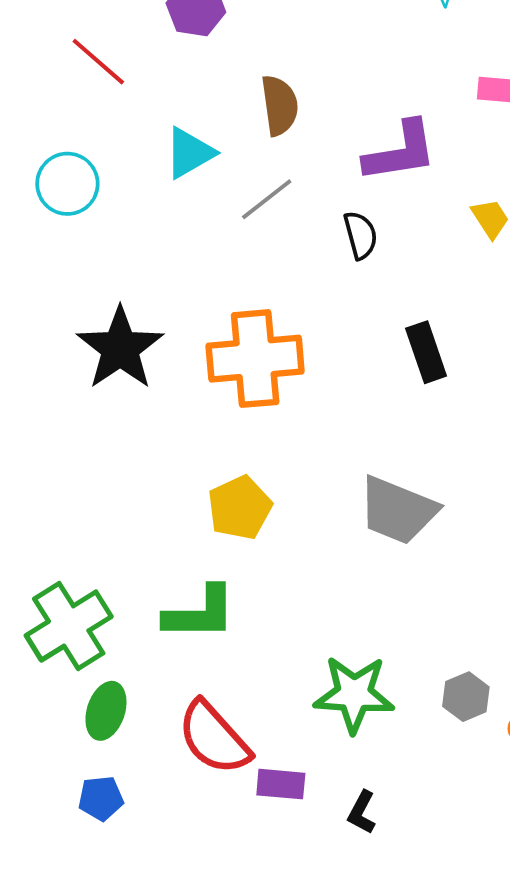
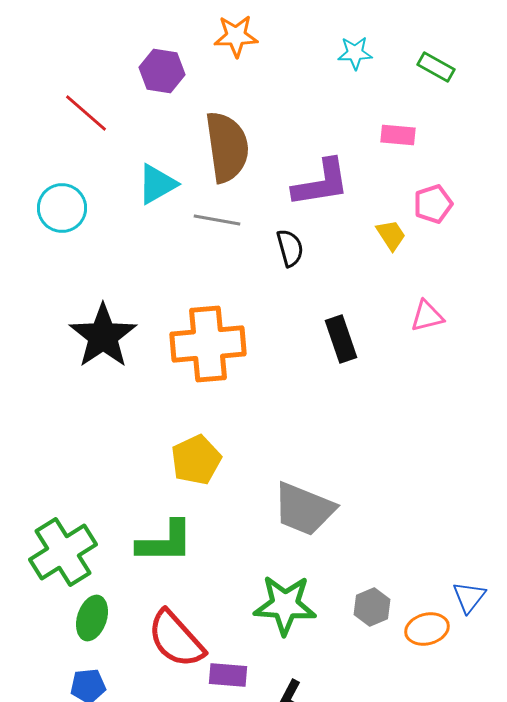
brown semicircle: (280, 105) -> (227, 147), size x1.5
gray line: (267, 199) -> (217, 220), turned 48
gray trapezoid: (398, 510) -> (304, 509), moved

